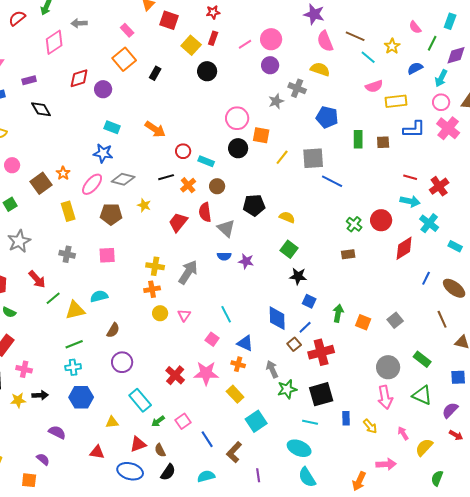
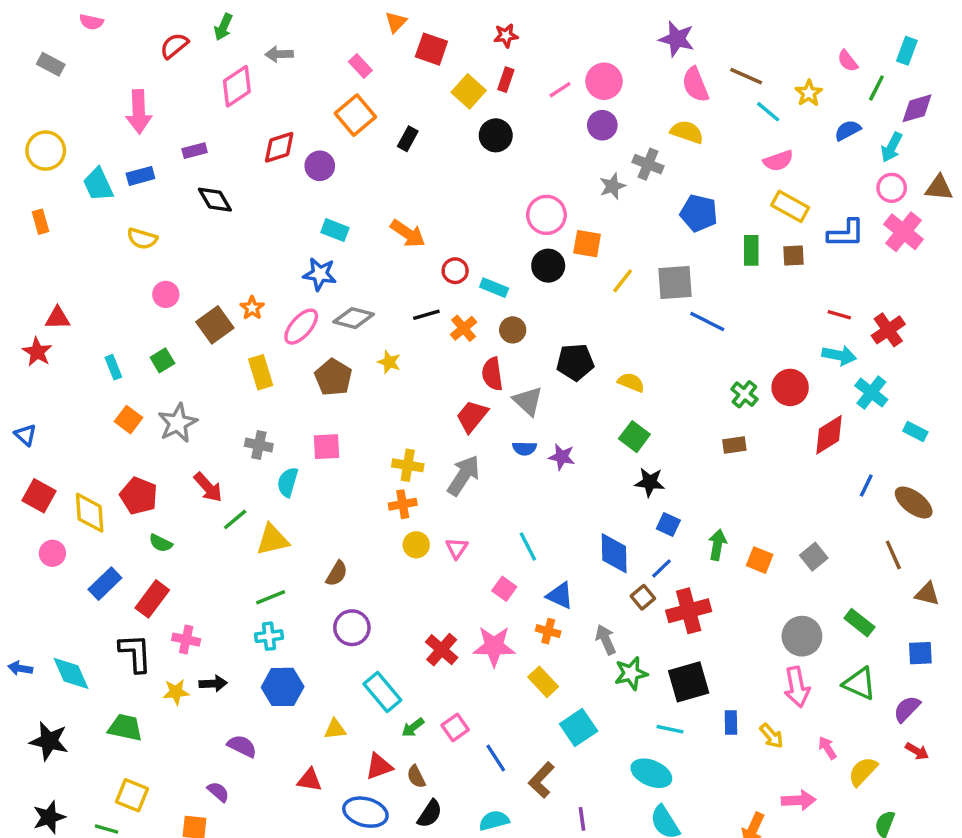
yellow rectangle: (396, 101) -> (790, 206), moved, turned 35
brown pentagon: (111, 214) -> (333, 377), turned 30
red trapezoid: (178, 222) -> (472, 416), moved
cyan semicircle: (99, 296) -> (288, 482), moved, turned -60

